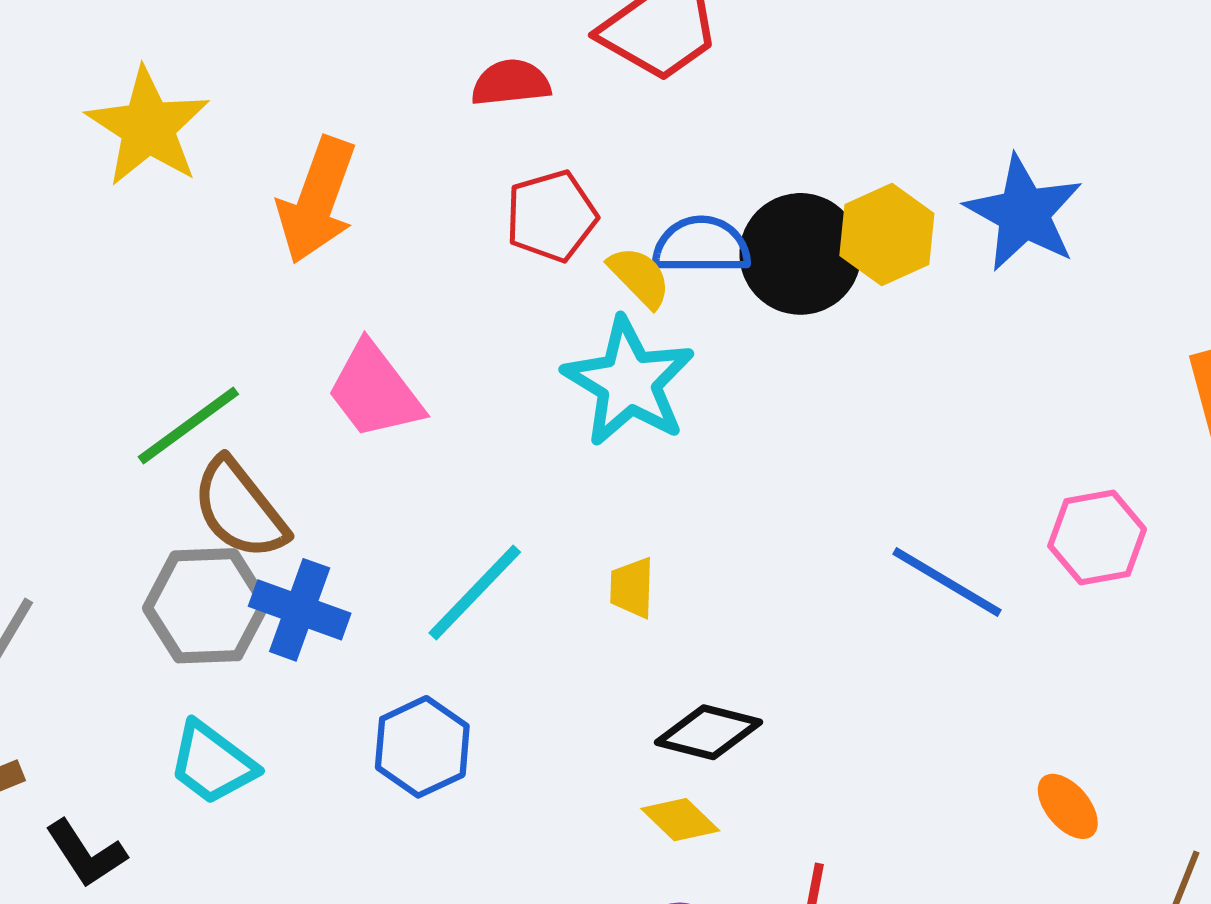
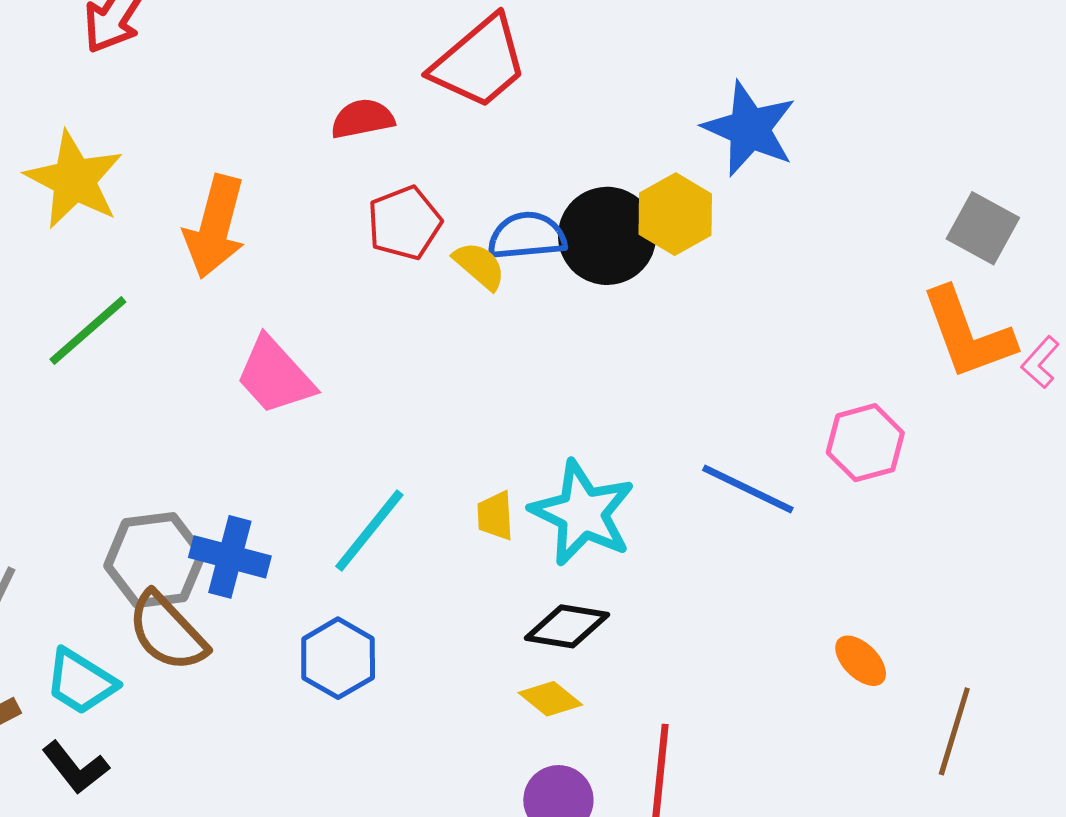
blue star: (1024, 213) -> (749, 129), moved
cyan star: (629, 382) -> (582, 513), moved
green line: (188, 426) -> (88, 331), moved
brown semicircle: (240, 509) -> (167, 632), moved
cyan trapezoid: (212, 763) -> (81, 682), moved

